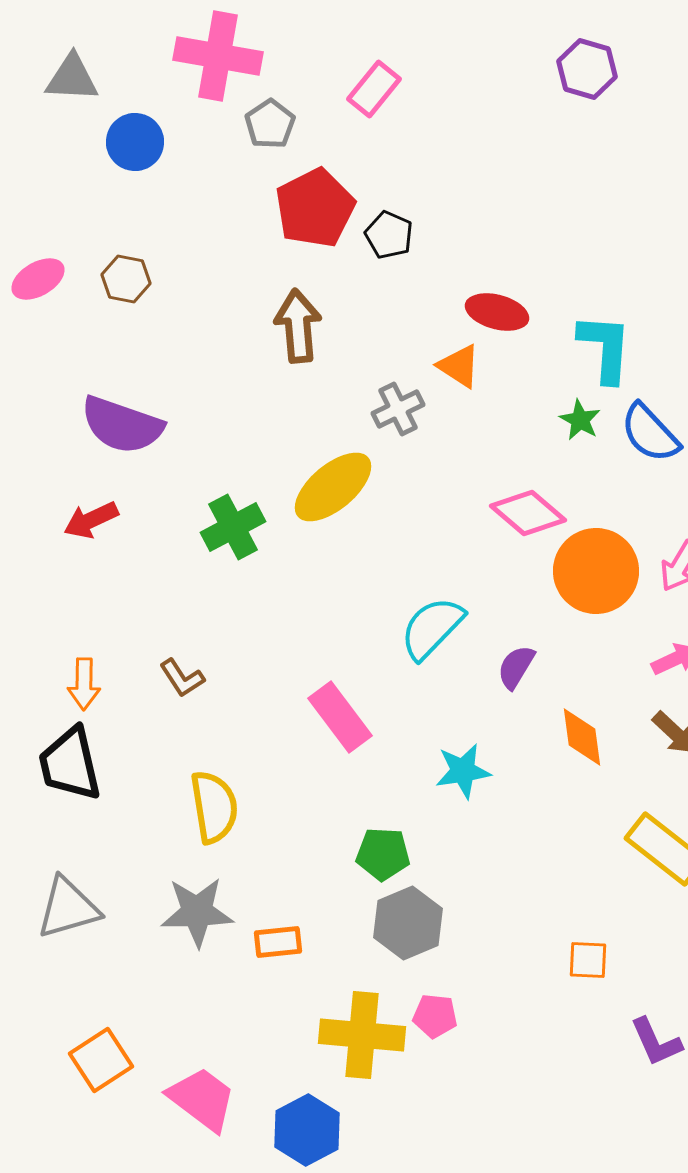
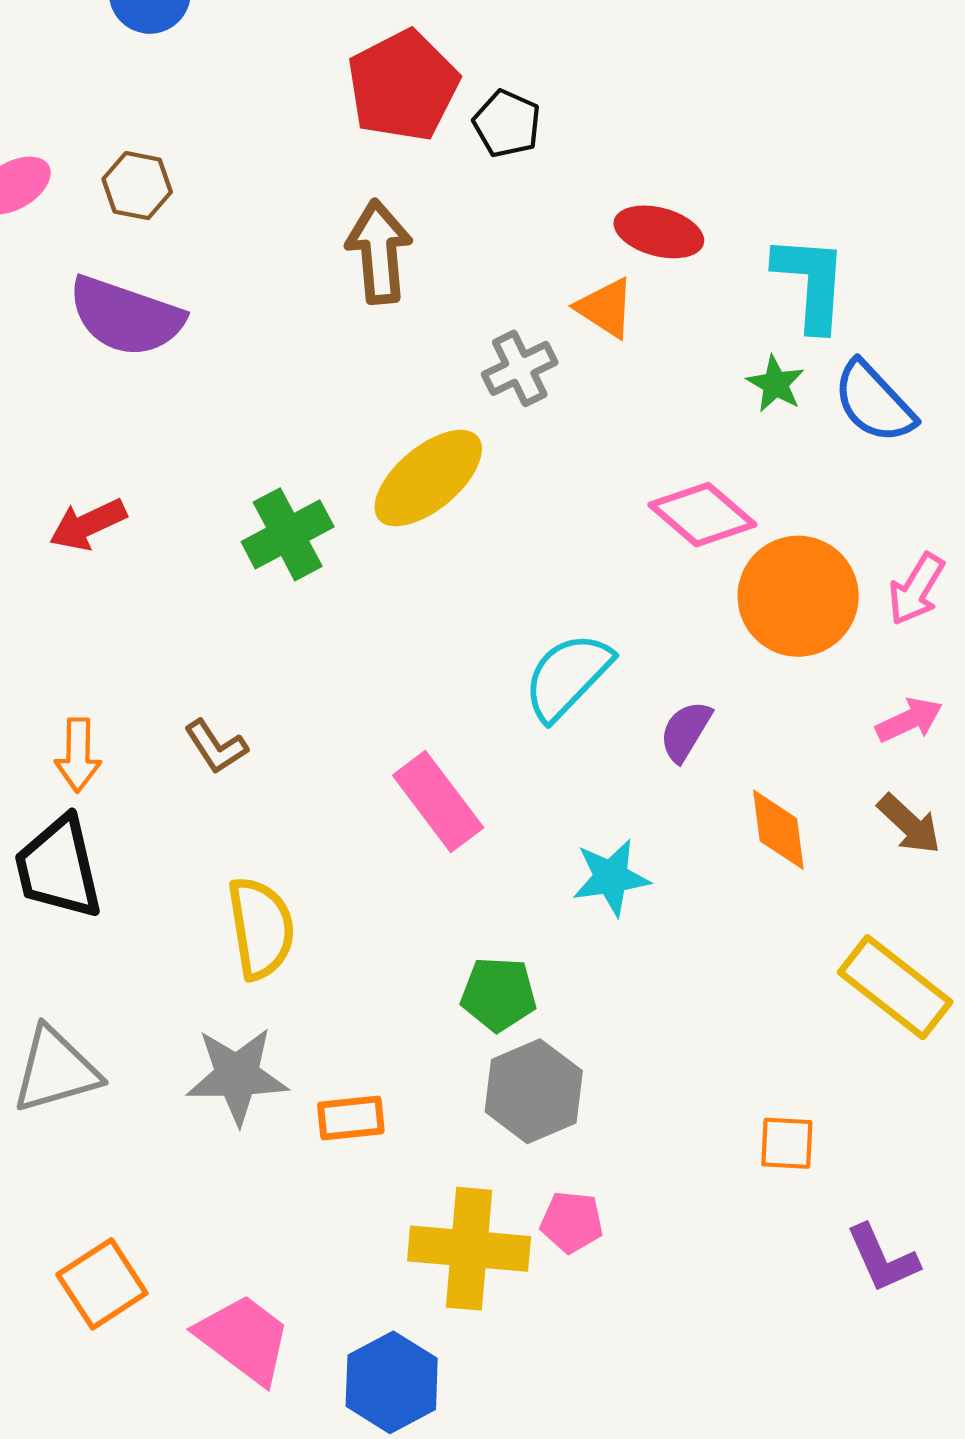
purple semicircle: (122, 425) -> (126, 316), moved

